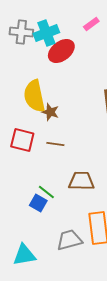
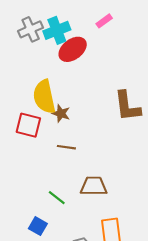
gray cross: (21, 32) -> (31, 29), turned -30
red square: (22, 140) -> (28, 125), moved
blue square: (38, 203) -> (38, 226), moved

